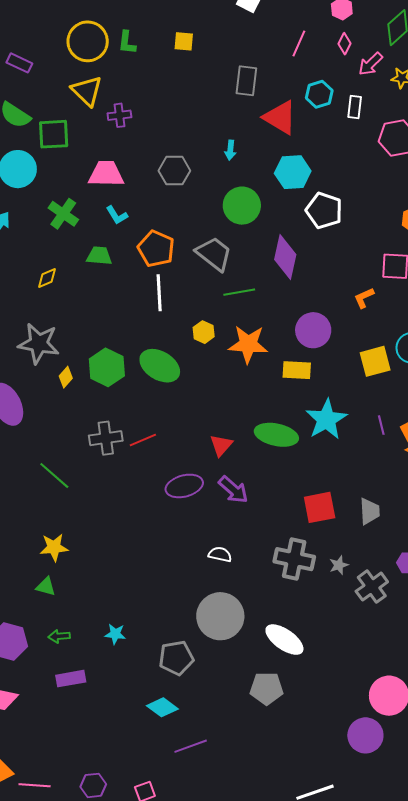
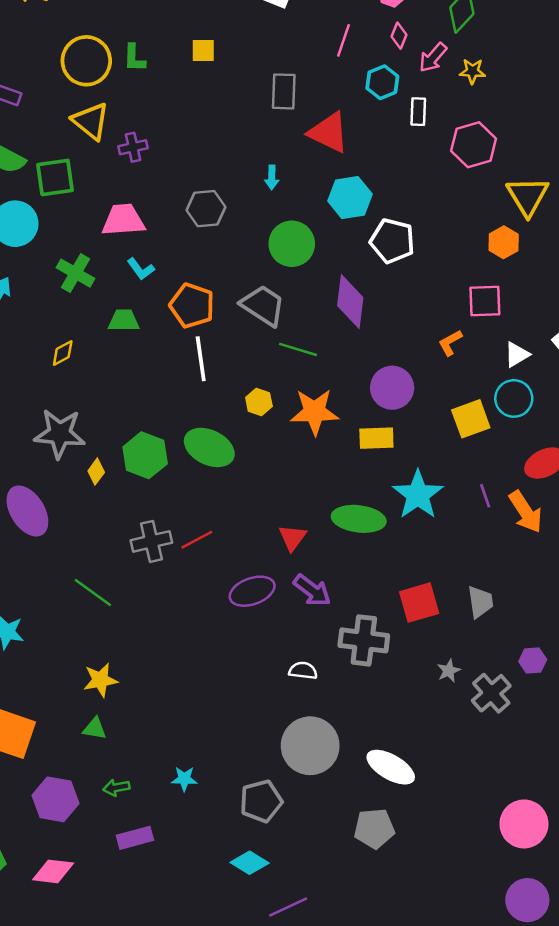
cyan hexagon: (319, 94) -> (382, 82), moved
green line: (239, 292) -> (298, 349), turned 32
gray cross: (294, 559) -> (364, 640), moved
purple circle: (365, 735) -> (527, 900), moved

